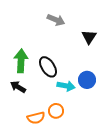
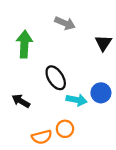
green arrow: (21, 61) -> (24, 44), moved

